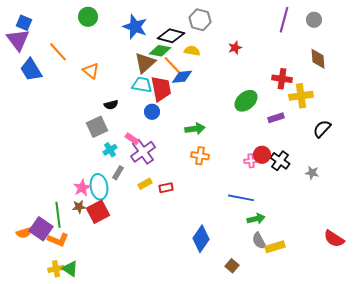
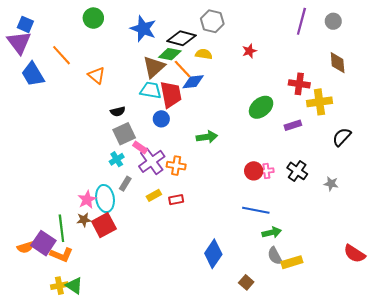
gray square: (97, 127) -> (124, 134), moved
red circle: (262, 155) -> (254, 171), moved
orange cross: (200, 156) -> (176, 166), moved

